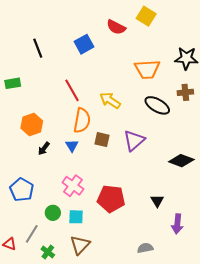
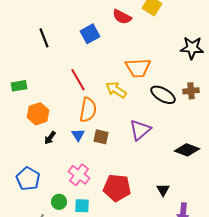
orange trapezoid: (147, 69) -> (138, 68), moved
green rectangle: (13, 83) -> (19, 86), moved
brown cross: (185, 92) -> (191, 91), moved
brown square: (102, 140) -> (101, 137), moved

